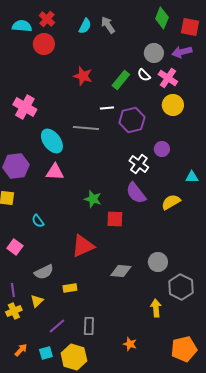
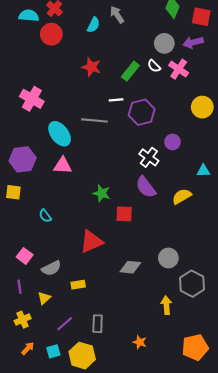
cyan semicircle: (85, 26) -> (93, 25), moved
yellow circle: (173, 105) -> (202, 107), moved
pink square: (15, 247) -> (25, 256), moved
yellow cross: (14, 311) -> (23, 320), moved

